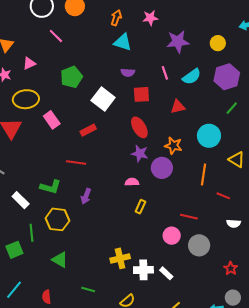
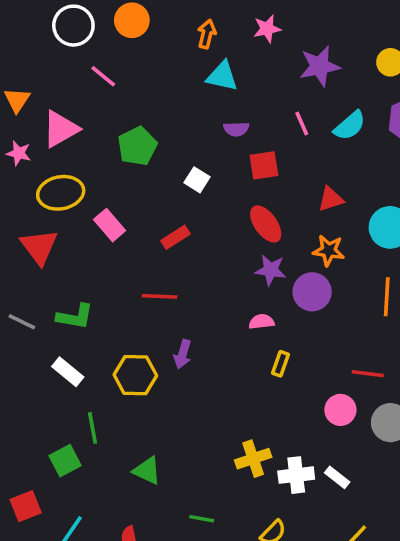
pink triangle: (29, 63) -> (61, 129), size x1.6
white square: (103, 99) -> (197, 180), size x0.6
red triangle: (178, 107) -> (331, 199), moved
green L-shape: (50, 187) -> (75, 317), moved
yellow hexagon: (57, 219) -> (135, 375), moved

